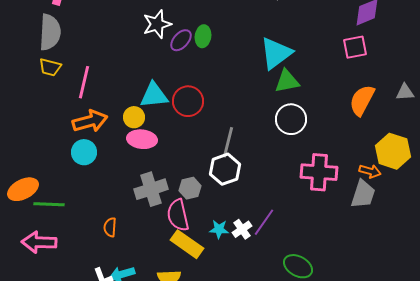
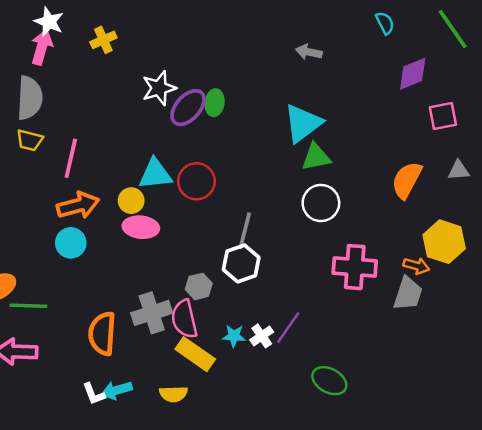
purple ellipse: (181, 40) -> (188, 108), size x1.4
pink square: (355, 47) -> (443, 116), moved
gray cross: (151, 189) -> (152, 313), moved
orange semicircle: (110, 227) -> (102, 334), size x1.8

